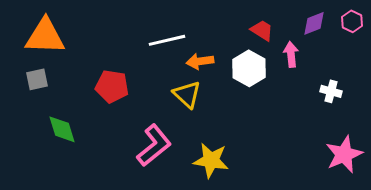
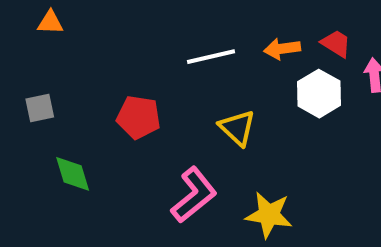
orange triangle: (45, 36) -> (50, 22), moved, size x0.5
orange arrow: (200, 61) -> (282, 49), moved

